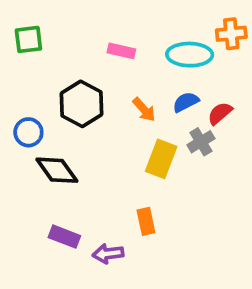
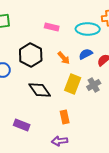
gray cross: (201, 142) -> (94, 85), moved
black diamond: (57, 170) -> (40, 90), moved
purple arrow: (108, 254) -> (60, 141), moved

